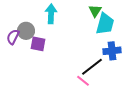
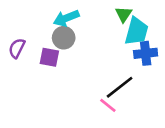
cyan arrow: (51, 14) -> (66, 18), turned -114
gray circle: (26, 31) -> (64, 38), moved
blue cross: (112, 51) -> (146, 53), moved

